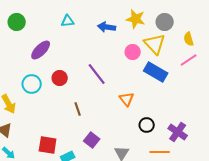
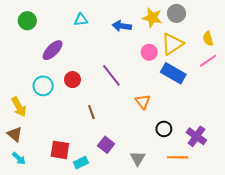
gray circle: (165, 22) -> (176, 13), moved
yellow triangle: (155, 44) -> (172, 44), turned 40

